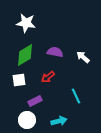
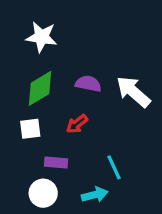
white arrow: (83, 57) -> (133, 92), size x1.6
cyan line: (76, 96) -> (114, 167), moved
purple rectangle: (35, 101) -> (56, 163), turned 32

